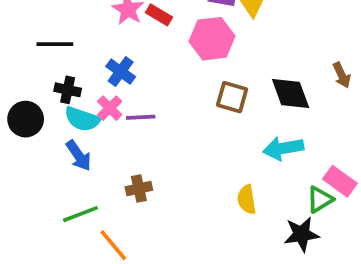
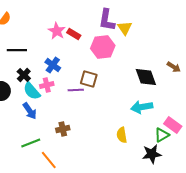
brown arrow: (342, 75) -> (174, 67), turned -32
black cross: (68, 90) -> (24, 75), turned 32
brown square: (232, 97) -> (89, 79), moved
pink cross: (110, 108) -> (47, 85), turned 32
purple line: (141, 117) -> (76, 90), moved
cyan semicircle: (82, 119) -> (32, 91), turned 30

